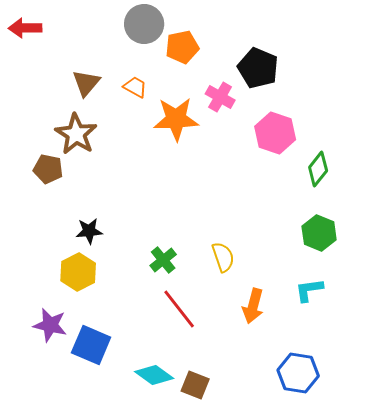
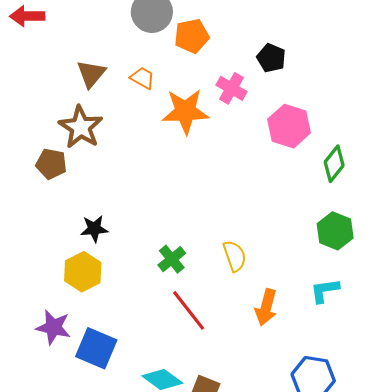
black pentagon: (258, 68) -> (271, 58), size x0.7

